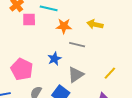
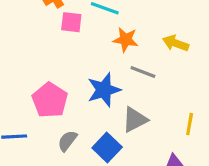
blue star: (54, 59) -> (104, 90), size x1.5
yellow line: (110, 73) -> (190, 124), turned -40

